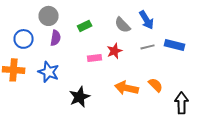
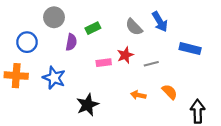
purple semicircle: (56, 38) -> (71, 42), moved
gray line: (148, 47) -> (151, 64), moved
orange arrow: (127, 88) -> (138, 95), size x0.6

